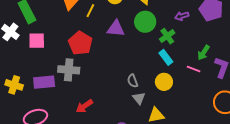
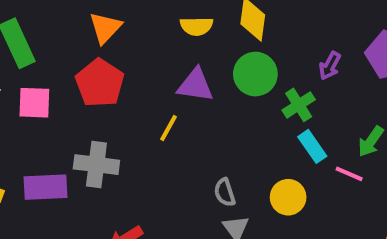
yellow line: (90, 11) -> (169, 128), moved
purple arrow: (182, 16) -> (330, 66), turned -48
red pentagon: (80, 43) -> (100, 83), moved
cyan rectangle: (166, 57) -> (312, 146), moved

